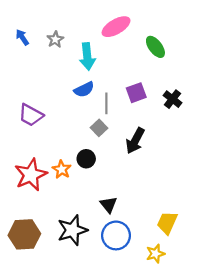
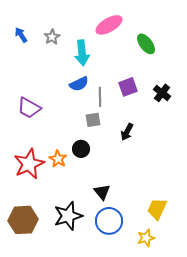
gray square: (99, 128) -> (93, 120), turned 35
black arrow: (135, 141) -> (127, 132), size x0.7

